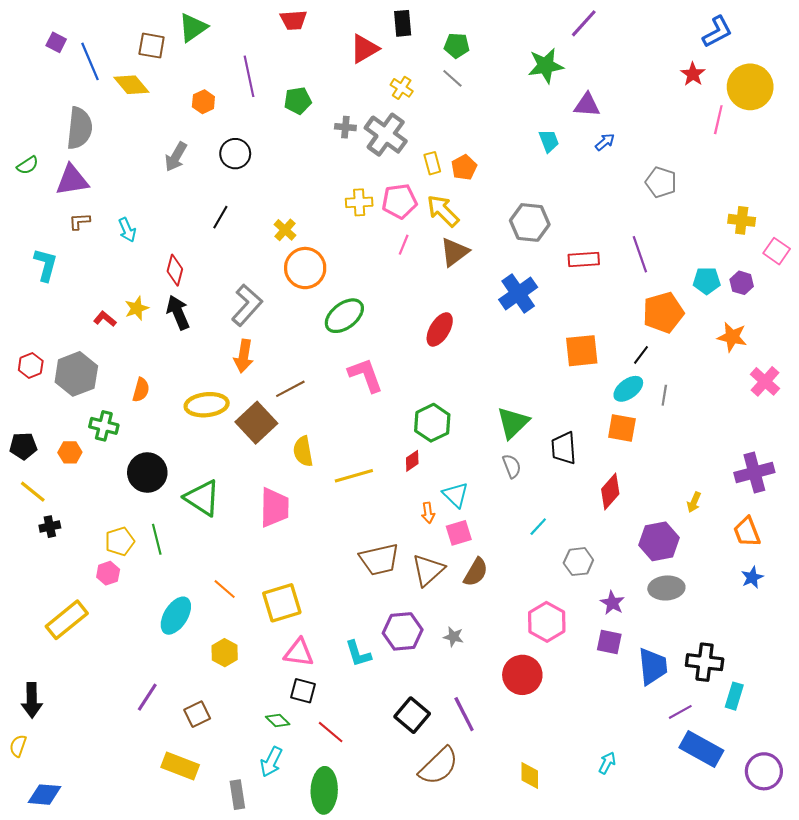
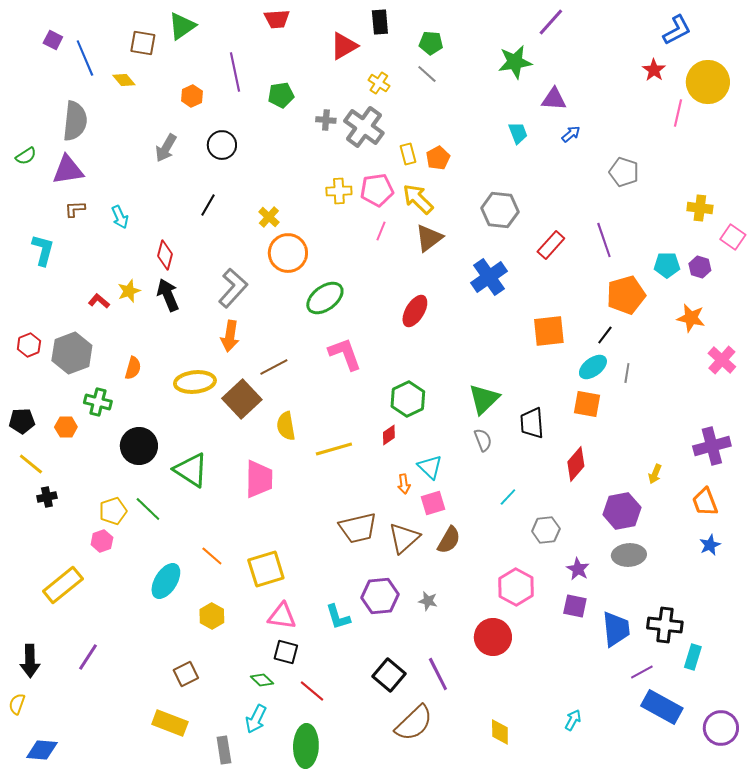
yellow diamond: (131, 85) -> (124, 80), size x0.7
red rectangle: (584, 260) -> (551, 245), turned -44
green line: (157, 539) -> (148, 509), turned -32
purple line: (147, 697) -> (88, 657), moved

